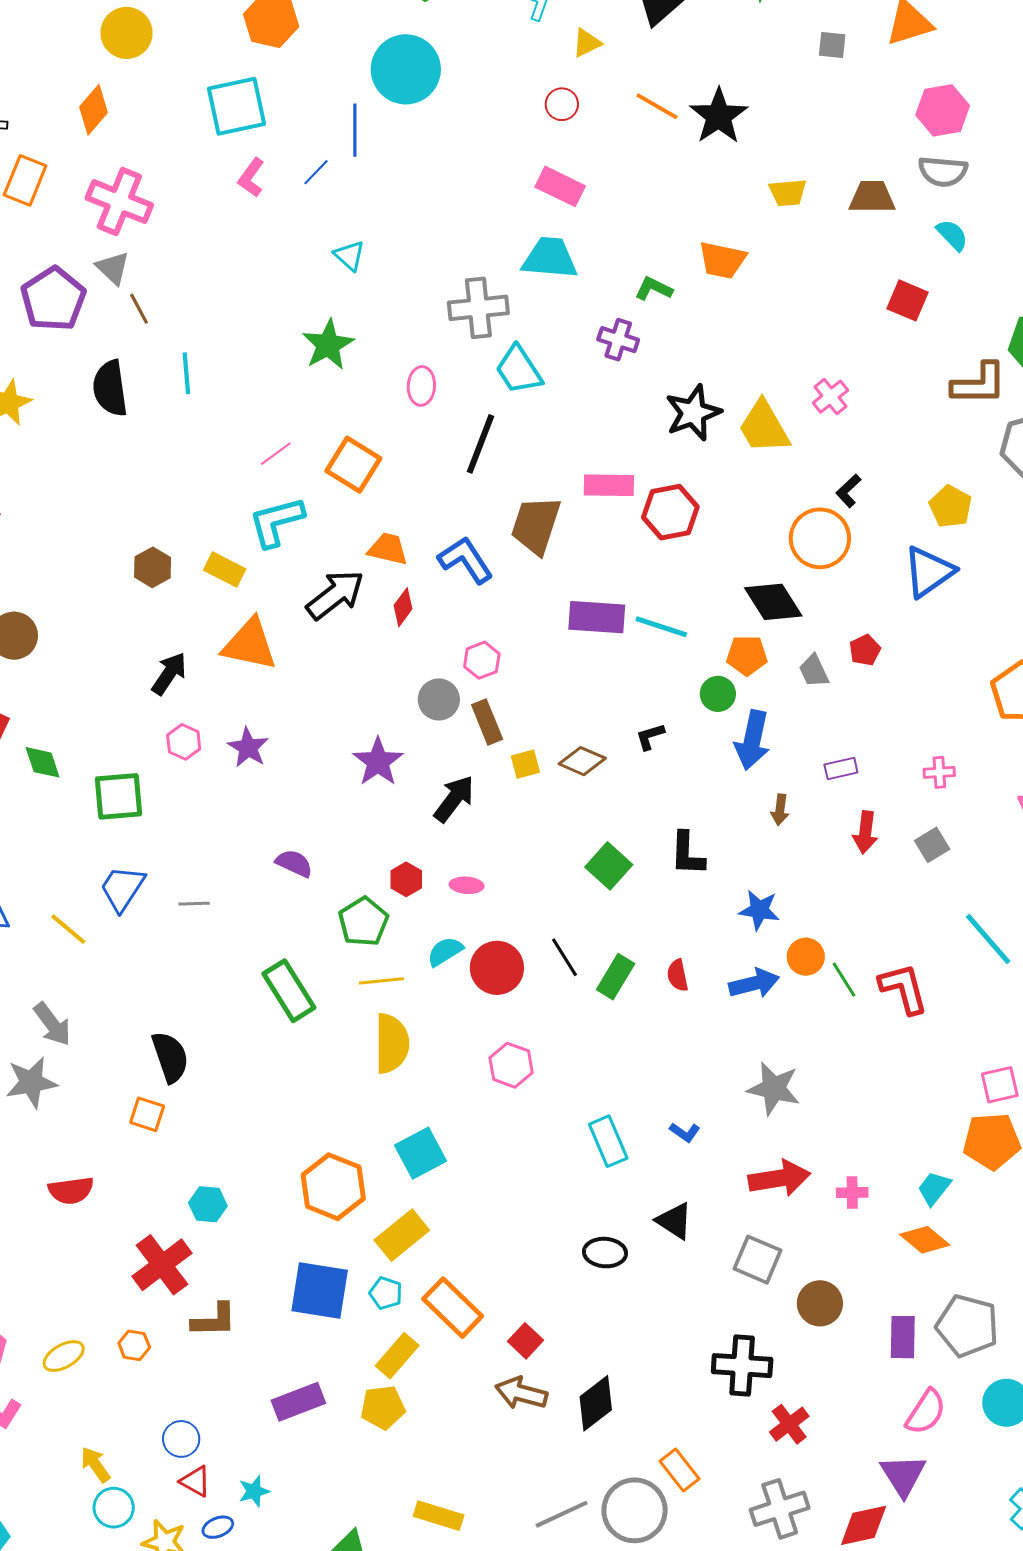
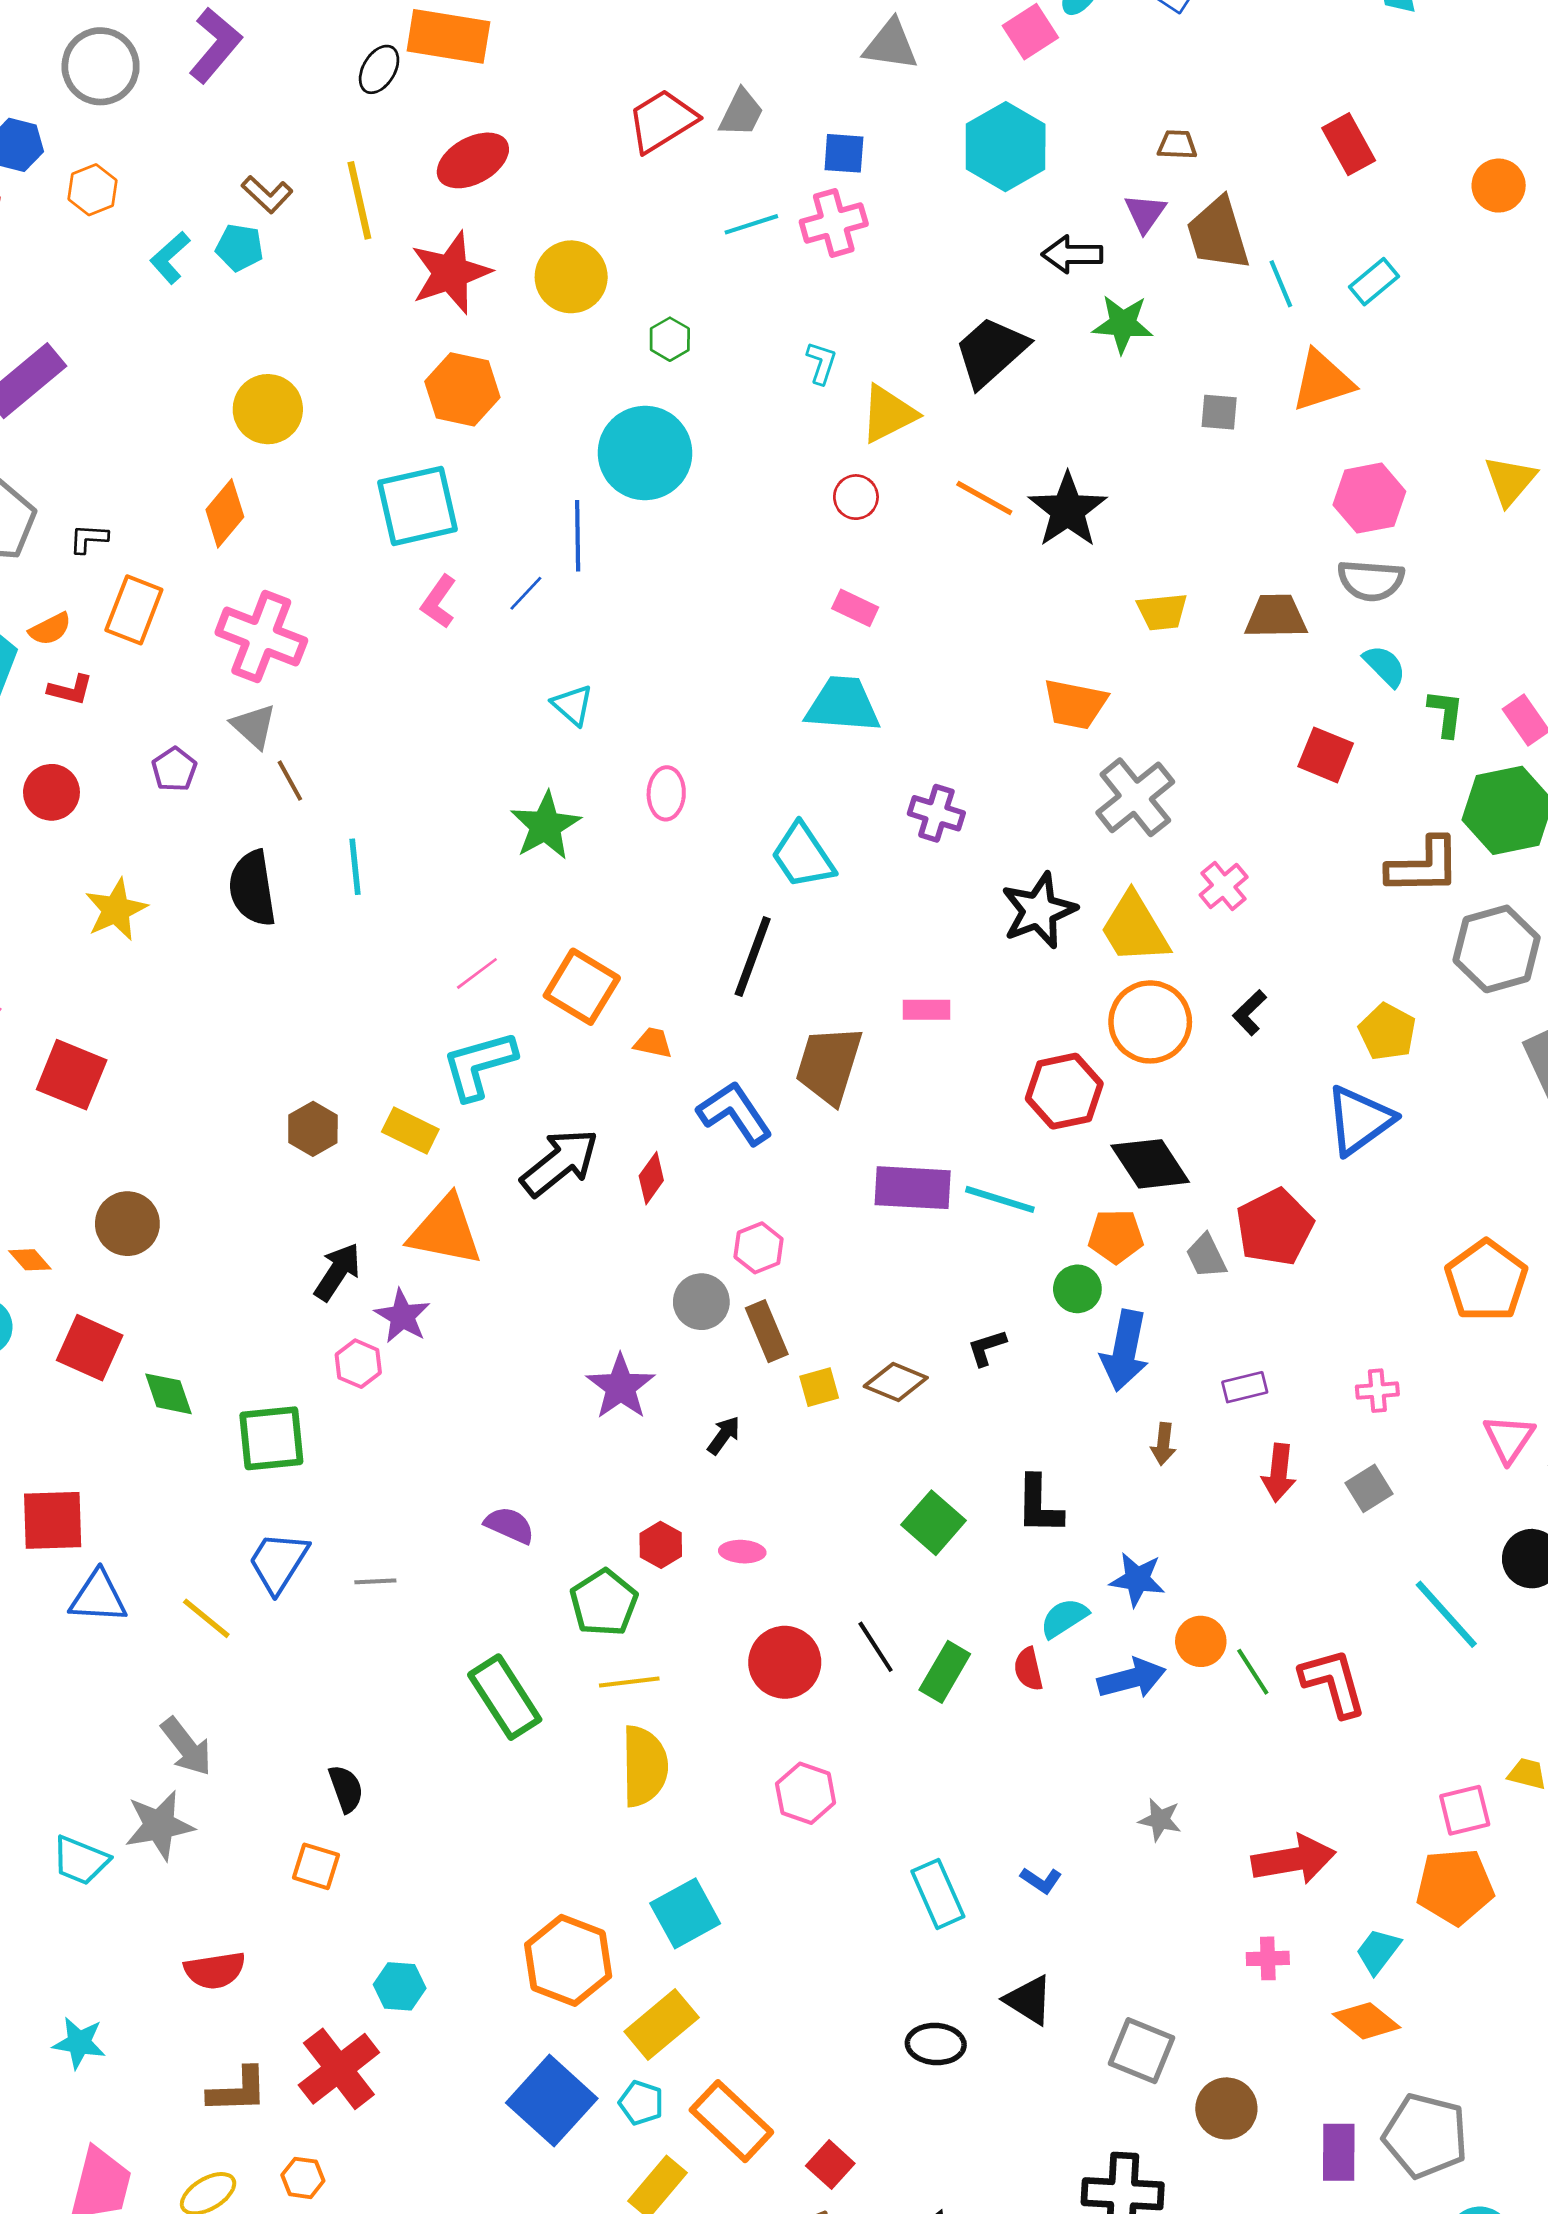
yellow triangle: (587, 43) -> (888, 414), size x1.5
pink rectangle: (560, 186) -> (855, 608), size x0.7
green L-shape: (654, 289) -> (1446, 713), moved, turned 72
purple pentagon: (53, 299) -> (174, 769), size x0.5
gray cross: (478, 308) -> (1135, 797), moved, turned -32
pink ellipse: (421, 386) -> (666, 793), moved
pink rectangle: (609, 485) -> (926, 1010), size x0.7
red hexagon: (670, 512) -> (1064, 1091), moved
orange circle: (820, 538) -> (1150, 1022), moved
orange trapezoid: (388, 549) -> (653, 1043), moved, size x0.7
red pentagon: (865, 650) -> (1275, 1227), size x1.8
purple star: (248, 748) -> (402, 1316), moved
black arrow: (454, 799) -> (724, 1435), size x0.6
cyan semicircle: (445, 952) -> (1064, 1618), moved
black semicircle: (170, 1057) -> (346, 1789), size x0.7
gray star: (774, 1089) -> (1160, 1820), size x0.6
red arrow: (779, 1178) -> (1294, 1859), moved
blue square: (320, 1291) -> (552, 2101), turned 34
brown L-shape: (214, 1320) -> (238, 2090), moved

